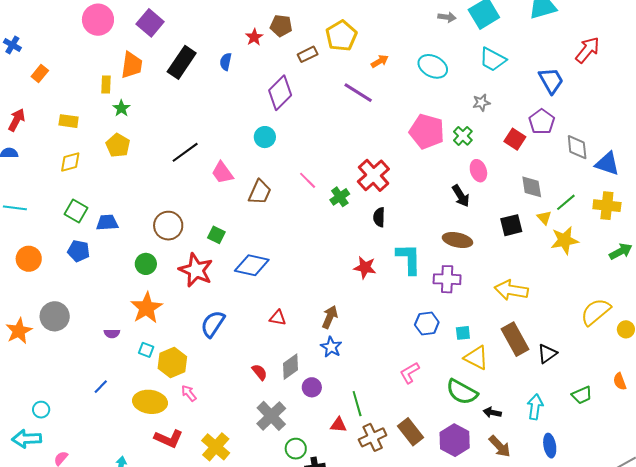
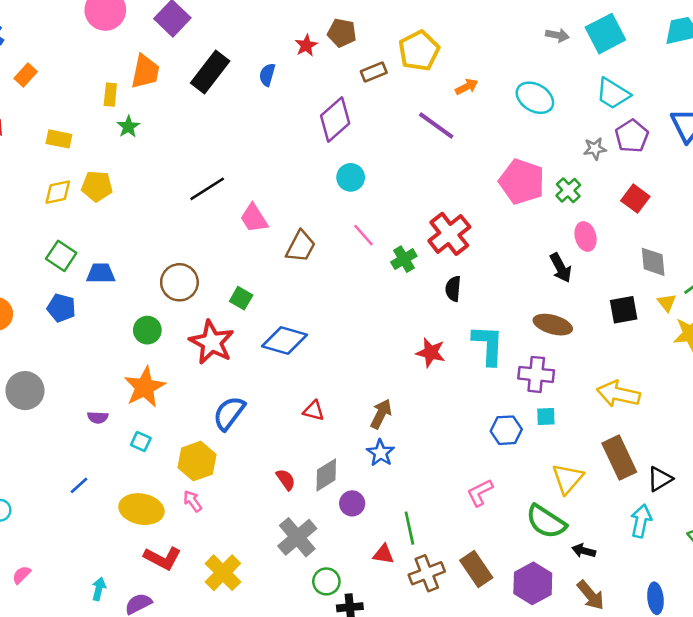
purple pentagon: (542, 122) -> (632, 136), moved
cyan circle: (265, 137) -> (351, 177), moved
yellow pentagon: (118, 145) -> (97, 186), moved, turned -30
cyan square: (463, 333) -> (546, 416), moved
yellow triangle: (476, 358) -> (568, 479), turned 40
yellow hexagon: (172, 363) -> (197, 461), moved
cyan arrow: (535, 407) -> (641, 521), moved

